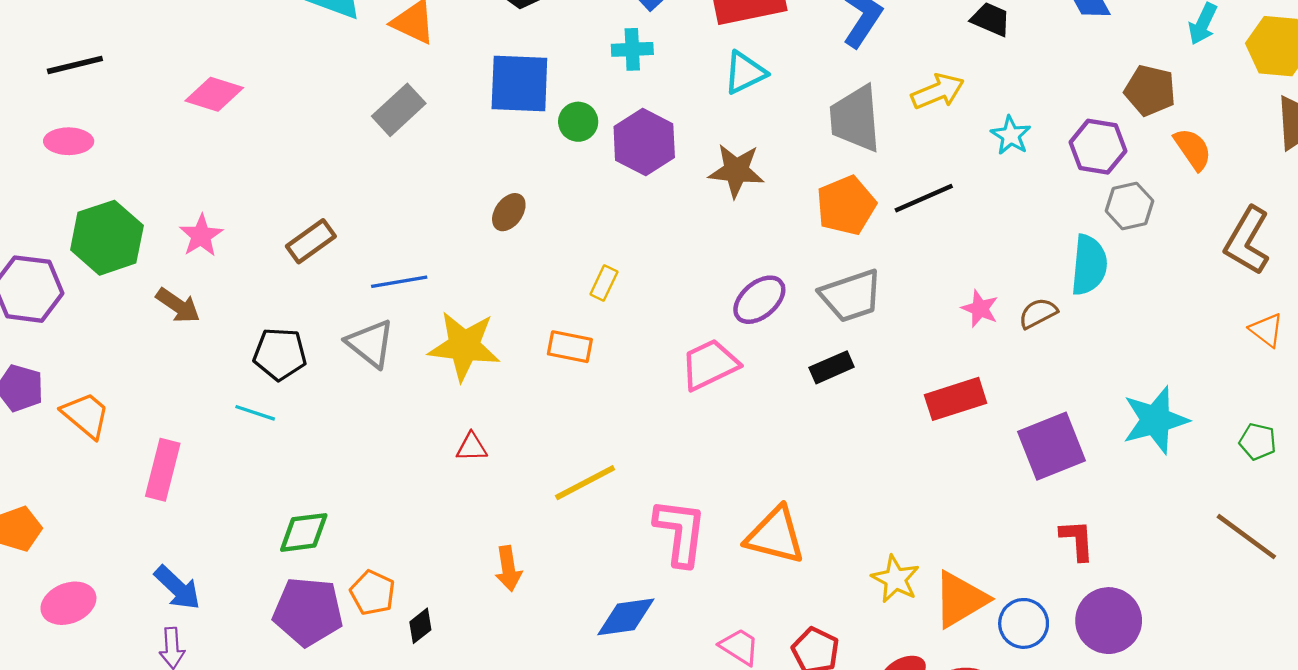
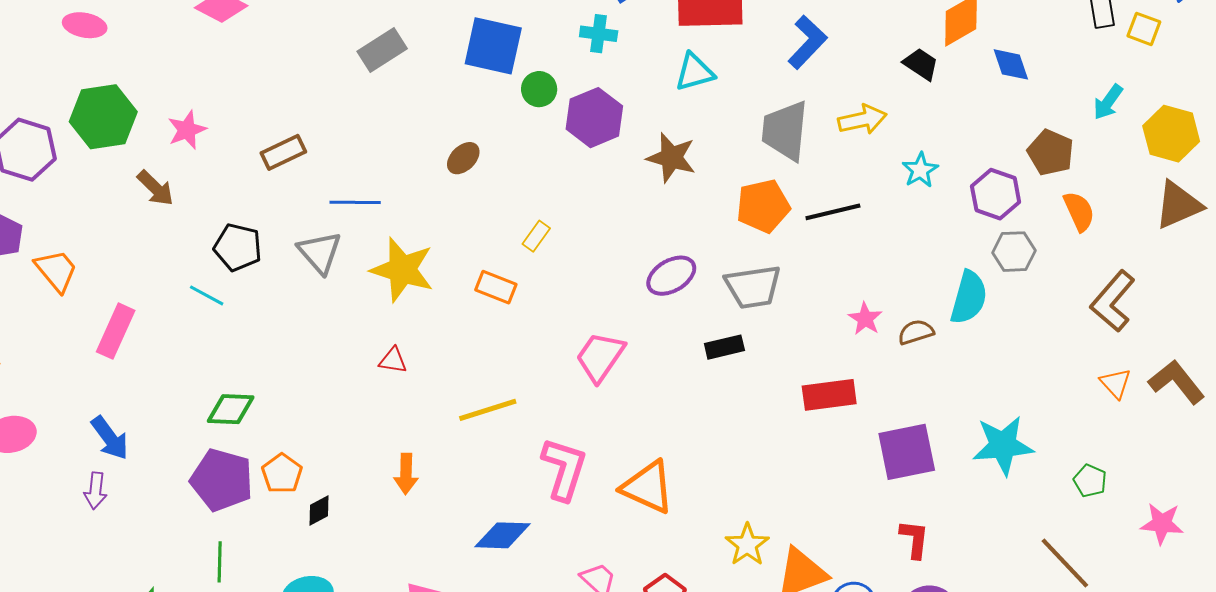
pink trapezoid: (710, 365) -> (600, 357), moved, turned -40

